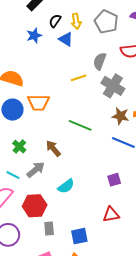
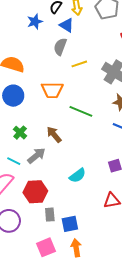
gray semicircle: (100, 61) -> (60, 47), moved
orange trapezoid: (38, 102) -> (52, 90), moved
cyan semicircle: (66, 186) -> (77, 175), moved
blue square: (79, 236) -> (70, 224), moved

